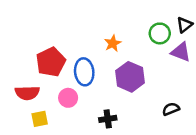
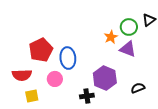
orange star: (113, 43) -> (111, 37), moved
purple triangle: (181, 52) -> (128, 49), moved
purple hexagon: (130, 77) -> (105, 78), moved

